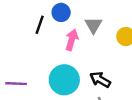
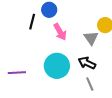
gray triangle: (93, 25) -> (91, 38), moved
pink arrow: (72, 40) -> (60, 32), turned 138

